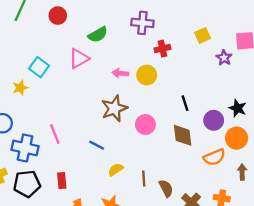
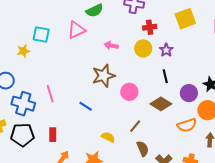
yellow square: (203, 35) -> (185, 19), size x1.5
purple star: (224, 58) -> (166, 50), moved
cyan square: (39, 67) -> (41, 35), turned -30
yellow circle: (147, 75) -> (143, 48), moved
brown diamond: (183, 135) -> (161, 104), turned -55
yellow semicircle: (116, 170) -> (108, 137), moved, turned 56
brown line: (144, 179) -> (135, 126), moved, turned 40

